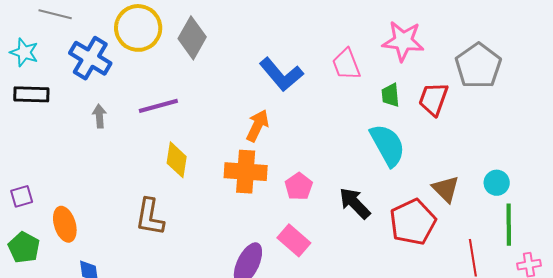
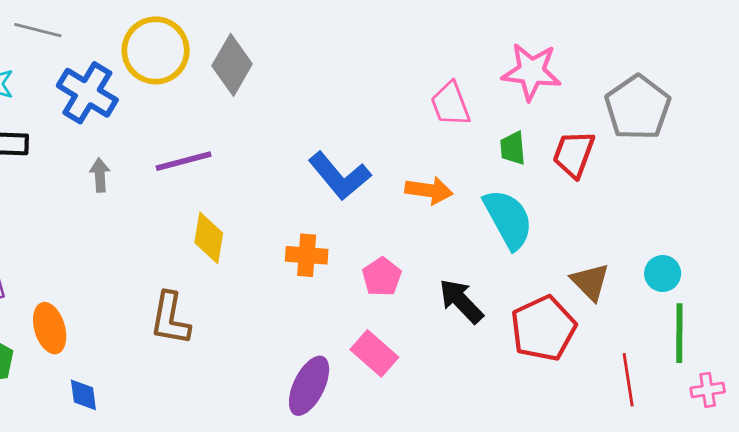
blue L-shape: (281, 74) -> (340, 176), moved
orange arrow: (257, 126) -> (429, 190), moved, turned 72
orange cross: (246, 172) -> (307, 255), size x0.7

